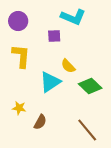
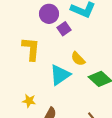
purple circle: (18, 21) -> (49, 14), moved
purple square: (54, 36) -> (64, 29), turned -32

